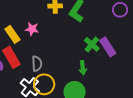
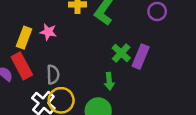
yellow rectangle: (12, 34) -> (24, 38), turned 54
purple rectangle: (108, 47) -> (141, 57), turned 54

